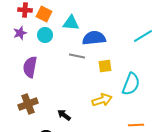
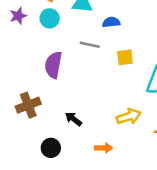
blue semicircle: (94, 38) -> (111, 22), size x0.6
purple semicircle: (30, 67) -> (53, 65), moved
yellow arrow: (102, 100) -> (129, 116), moved

